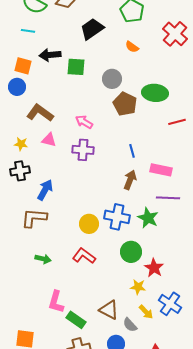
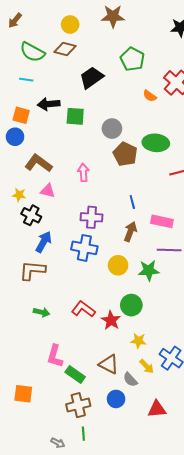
orange semicircle: (132, 47) -> (150, 96), moved
pink arrow: (84, 122) -> (83, 172), turned 54
purple cross: (83, 150) -> (92, 217), moved
black cross: (20, 171) -> (31, 215), moved, turned 36
blue cross: (117, 217) -> (84, 248), moved
green star: (148, 218) -> (149, 270), turned -30
yellow circle: (89, 224) -> (118, 265), moved
red star: (154, 268) -> (111, 320), moved

